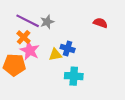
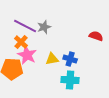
red semicircle: (100, 23) -> (96, 36), moved
blue cross: (68, 48) -> (70, 59), moved

